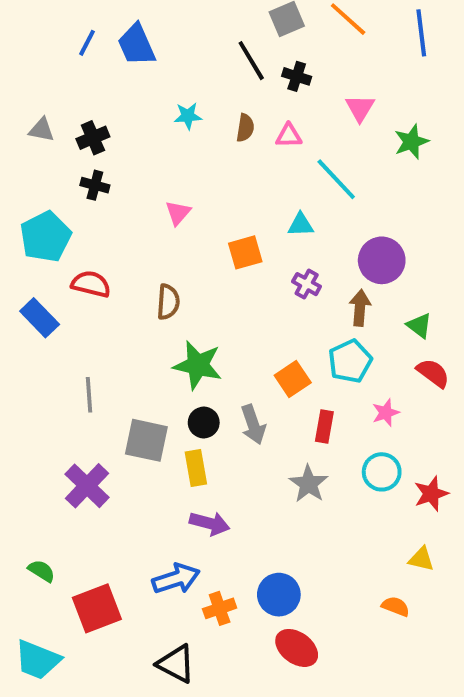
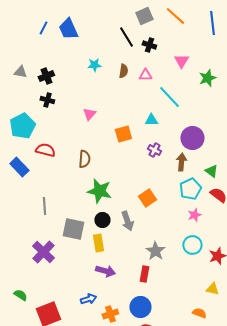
cyan pentagon: (350, 361) -> (190, 189), moved
red rectangle: (324, 426) -> (144, 274), moved
blue arrow: (176, 579) -> (88, 299), size x0.7

